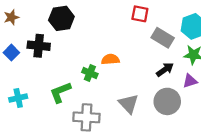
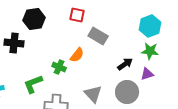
red square: (140, 14) -> (77, 15), moved
gray rectangle: (163, 38) -> (98, 36), moved
orange semicircle: (110, 59) -> (77, 55), turned 133

